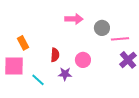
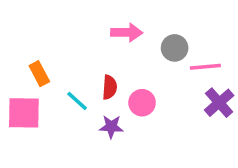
red semicircle: (55, 55) -> (110, 87), moved
cyan line: (38, 80) -> (77, 101), moved

